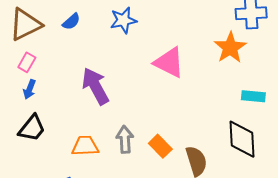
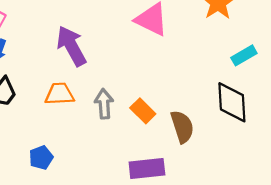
cyan rectangle: (253, 96) -> (244, 55), turned -35
orange trapezoid: (85, 146) -> (60, 94), moved

